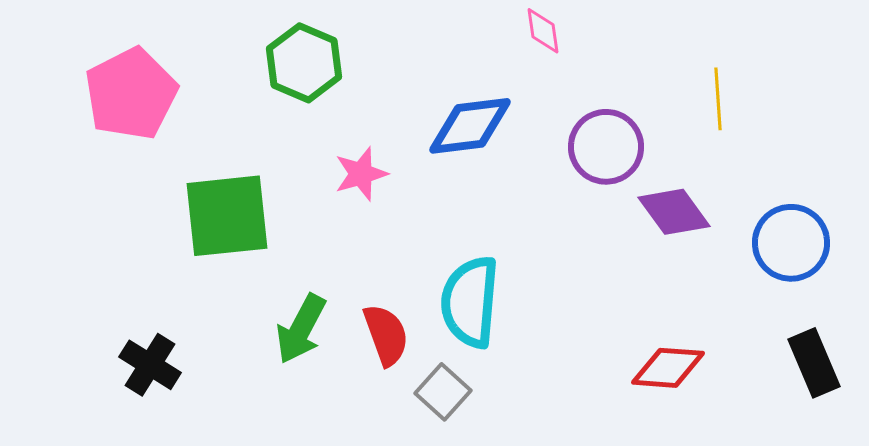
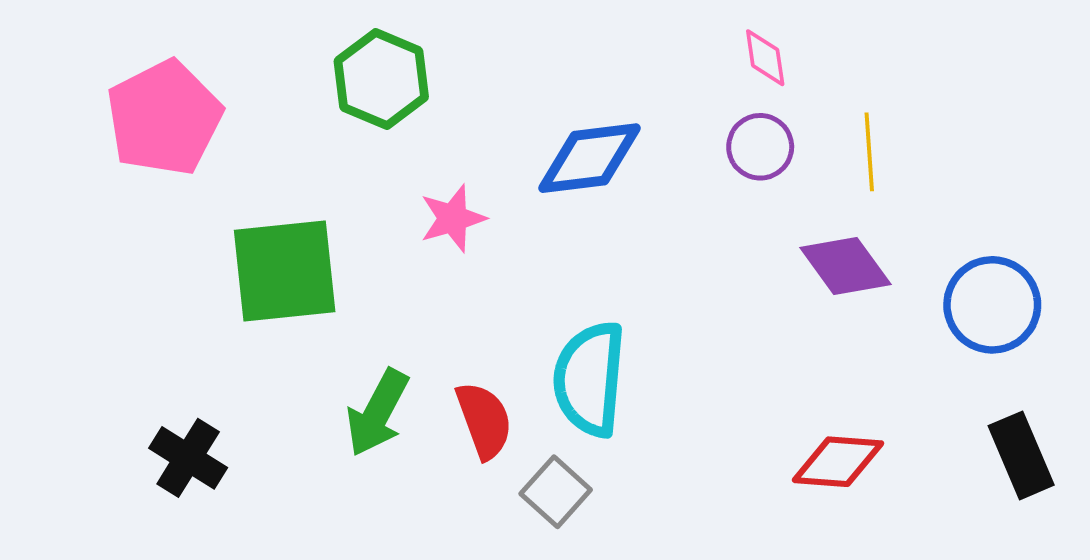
pink diamond: (543, 31) -> (765, 58), moved
yellow line: (718, 99) -> (869, 152), moved
purple circle: (606, 147) -> (760, 147), moved, size x0.7

